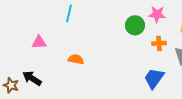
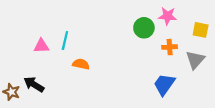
cyan line: (69, 13) -> (65, 41), moved

